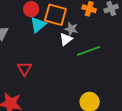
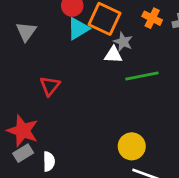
white triangle: (66, 39) -> (113, 55), turned 32

